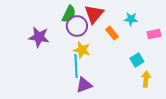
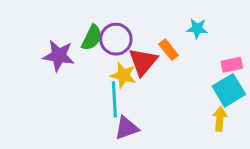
green semicircle: (69, 14) -> (92, 38), moved
red triangle: (94, 14) -> (143, 62), moved
pink rectangle: (154, 34) -> (232, 65), moved
cyan square: (137, 60) -> (229, 90), moved, size x1.5

